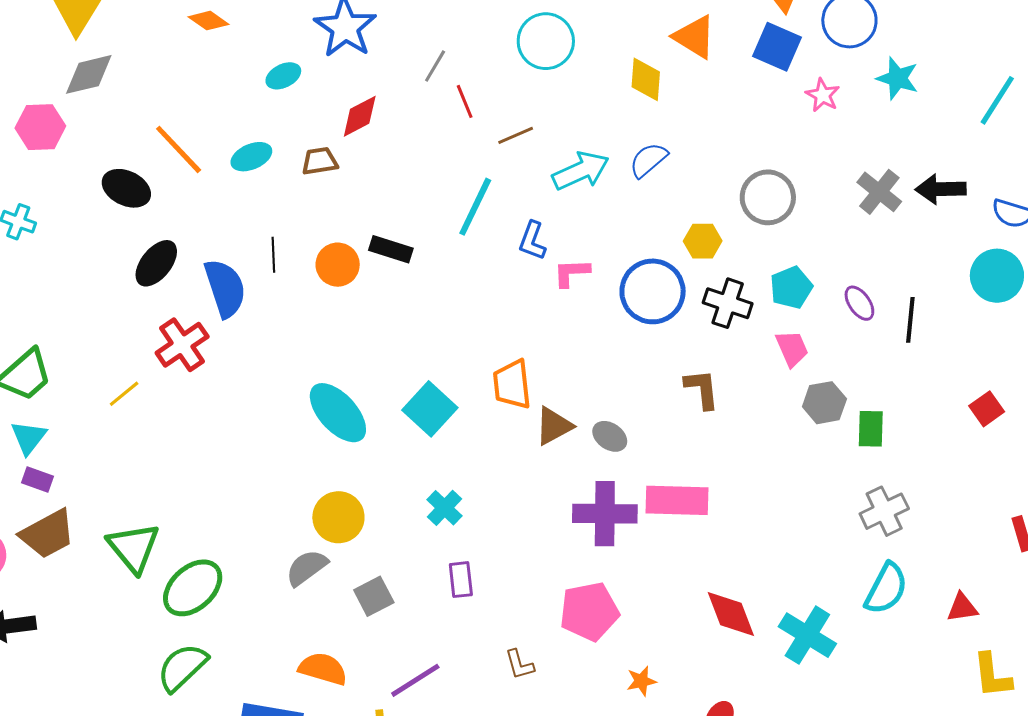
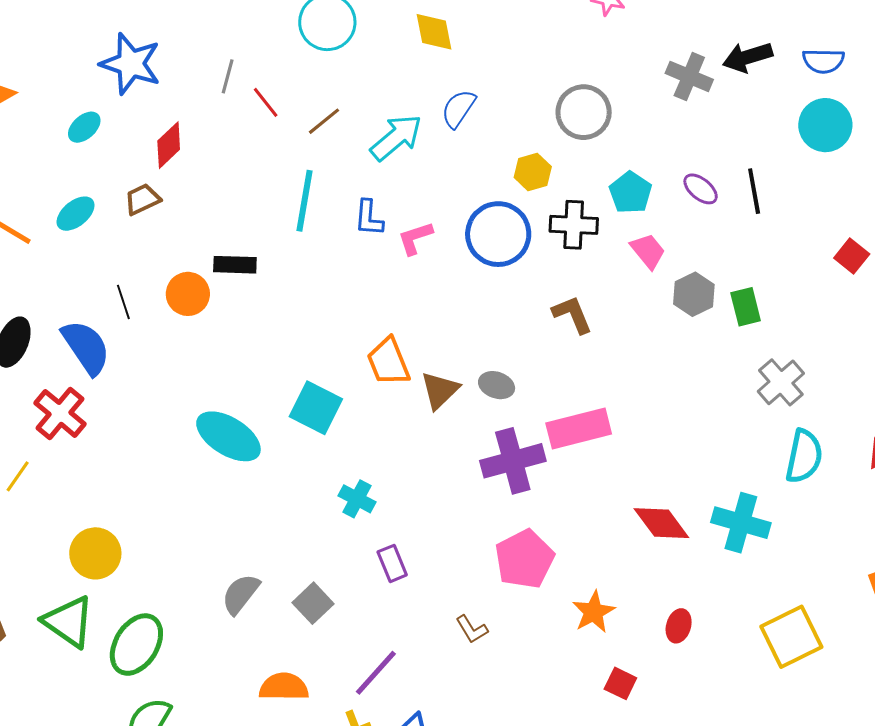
yellow circle: (338, 517) -> (95, 553), moved
orange star: (641, 681) -> (594, 612), size x1.4

